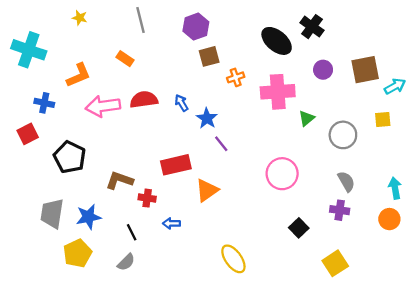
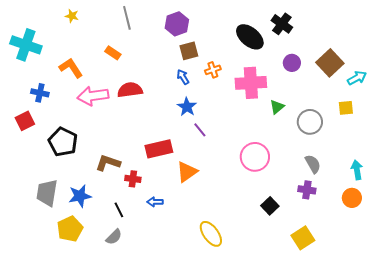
brown square: (365, 70) -> (330, 63), turned -32
orange L-shape: (79, 75) -> (71, 68), turned -100
blue arrow: (181, 103) -> (183, 77), moved

